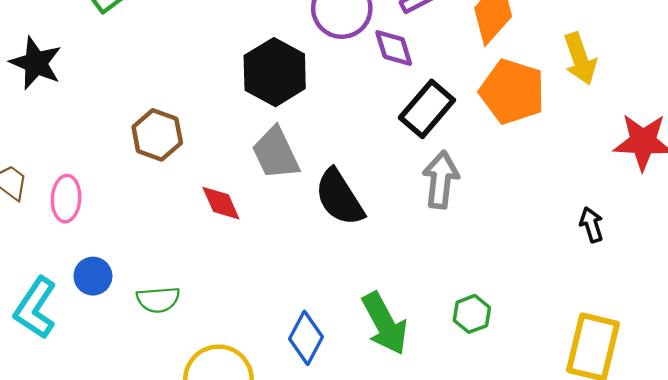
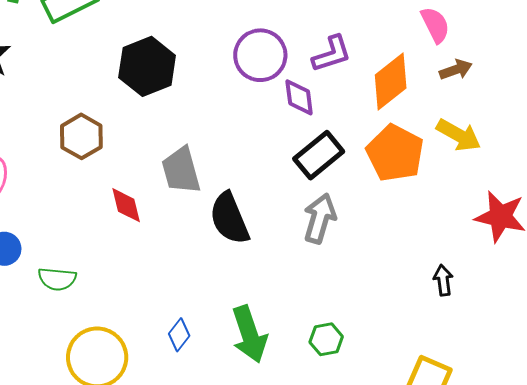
yellow arrow: (580, 59) -> (459, 135), turned -51
black hexagon: (275, 72) -> (147, 66), moved
blue diamond: (306, 338) -> (179, 335), size x0.7

